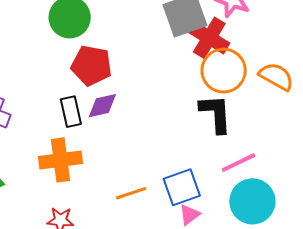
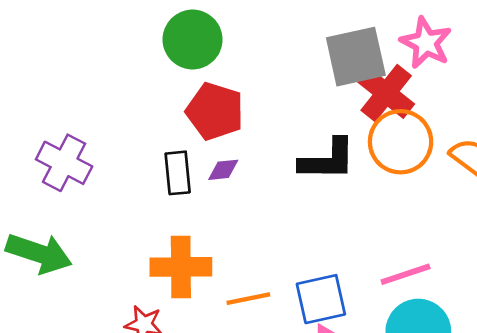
purple diamond: (102, 106) -> (223, 170), size x0.7
black L-shape: (216, 114) -> (327, 160), moved, turned 87
orange cross: (60, 160) -> (181, 267), moved

